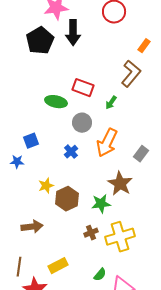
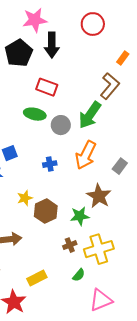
red rectangle: (83, 88) -> (47, 87), moved
green arrow: (111, 103) -> (90, 115), size x2.0
gray circle: (82, 123) -> (61, 125), moved
blue cross: (71, 152) -> (50, 164), turned 32
green semicircle: (100, 275) -> (79, 275), moved

